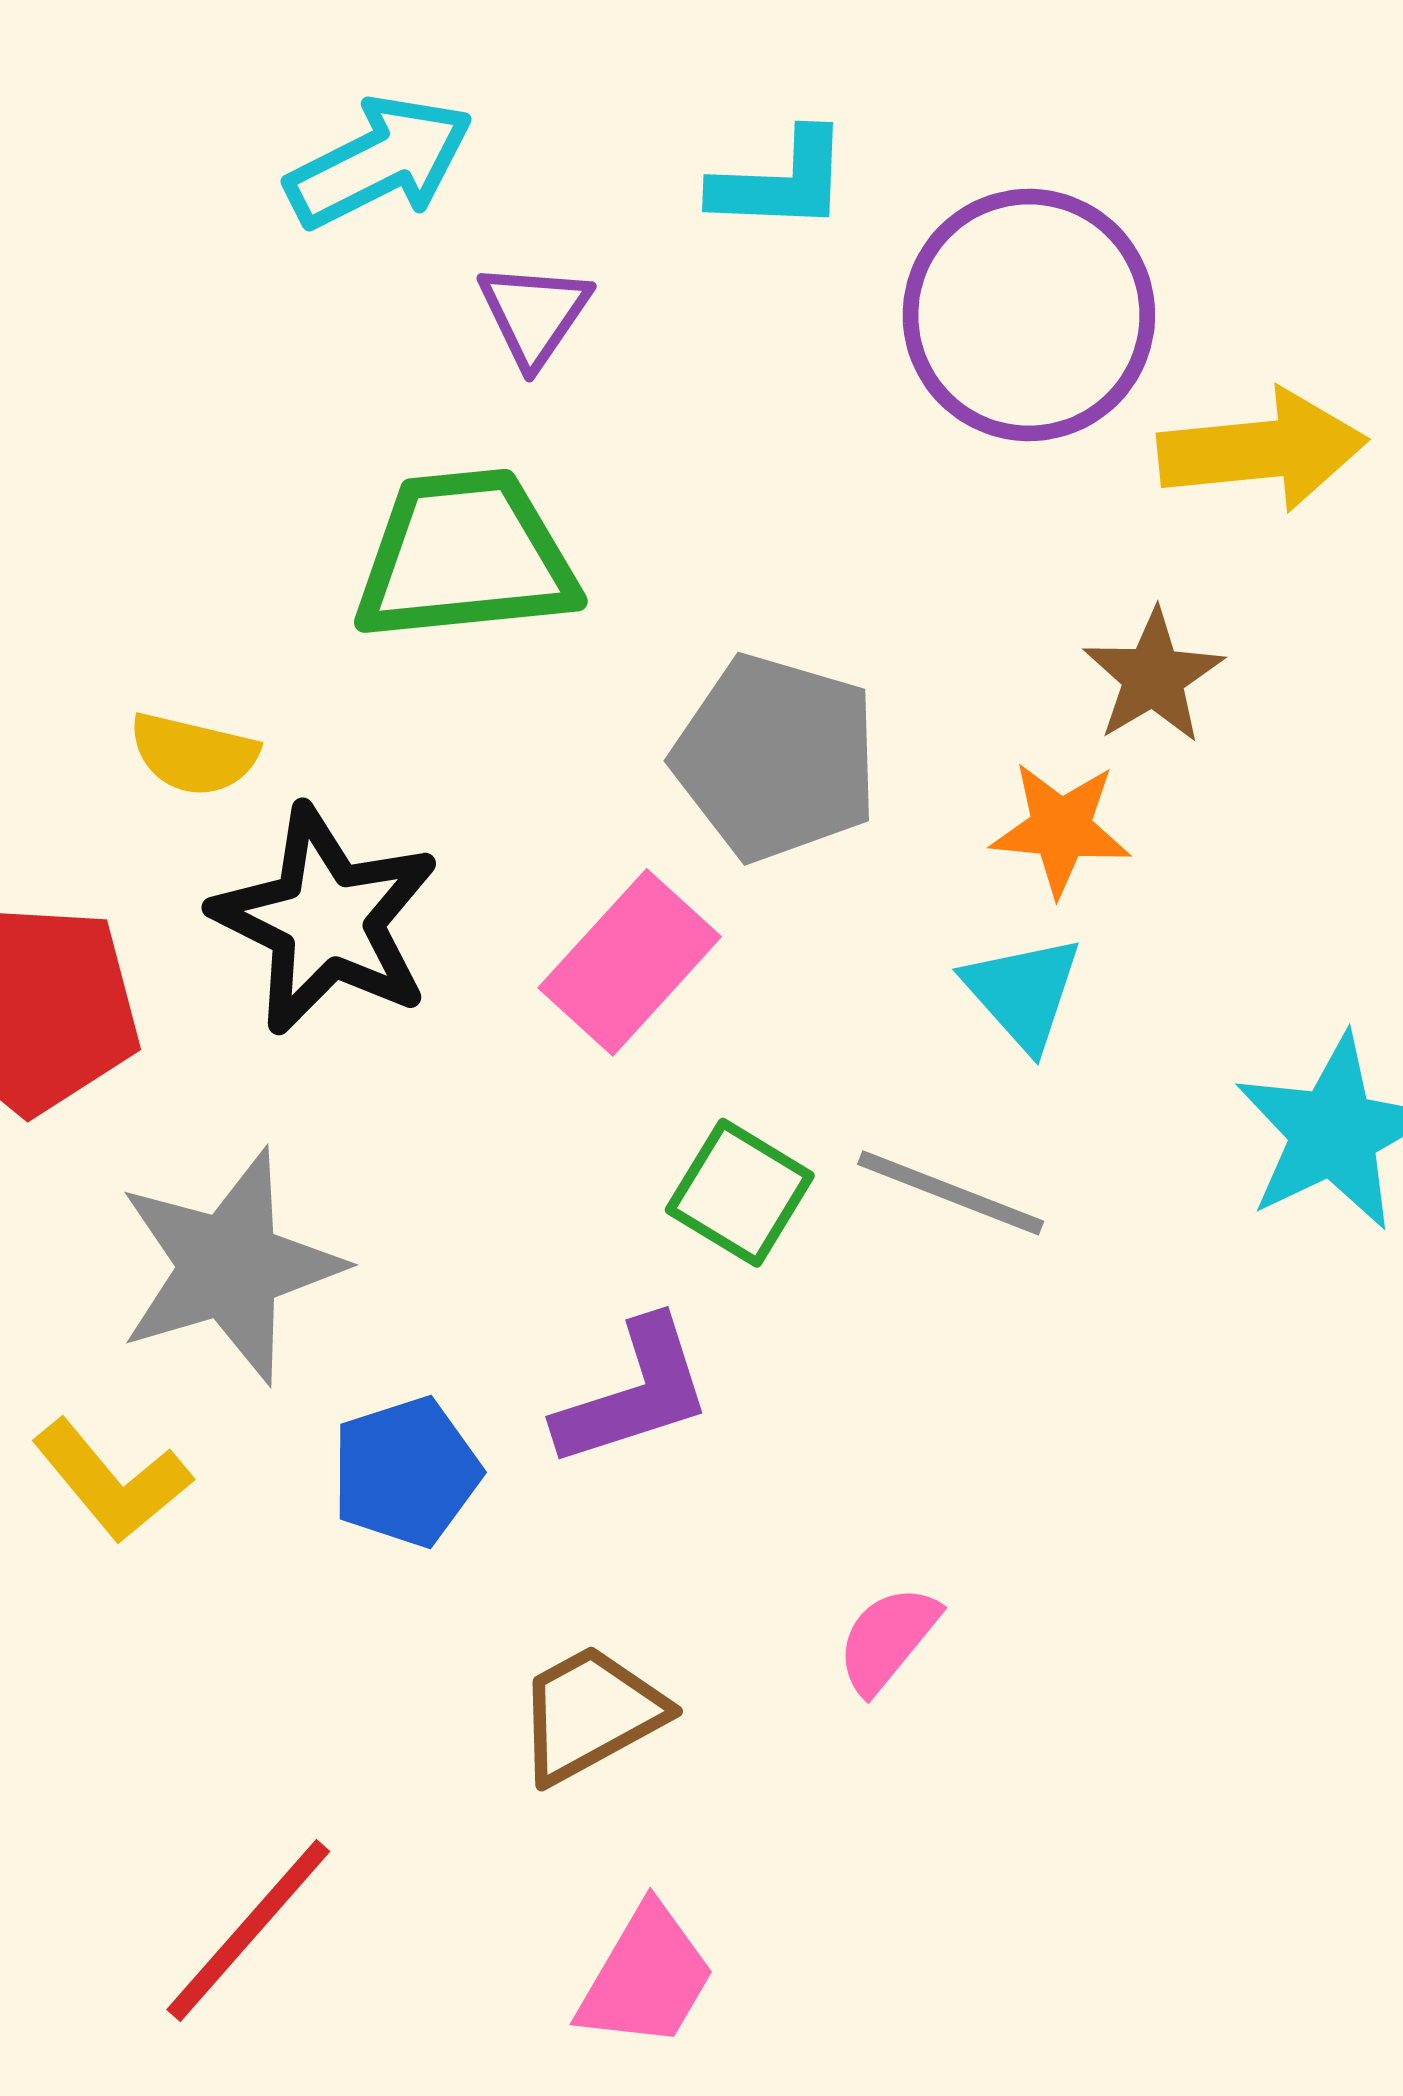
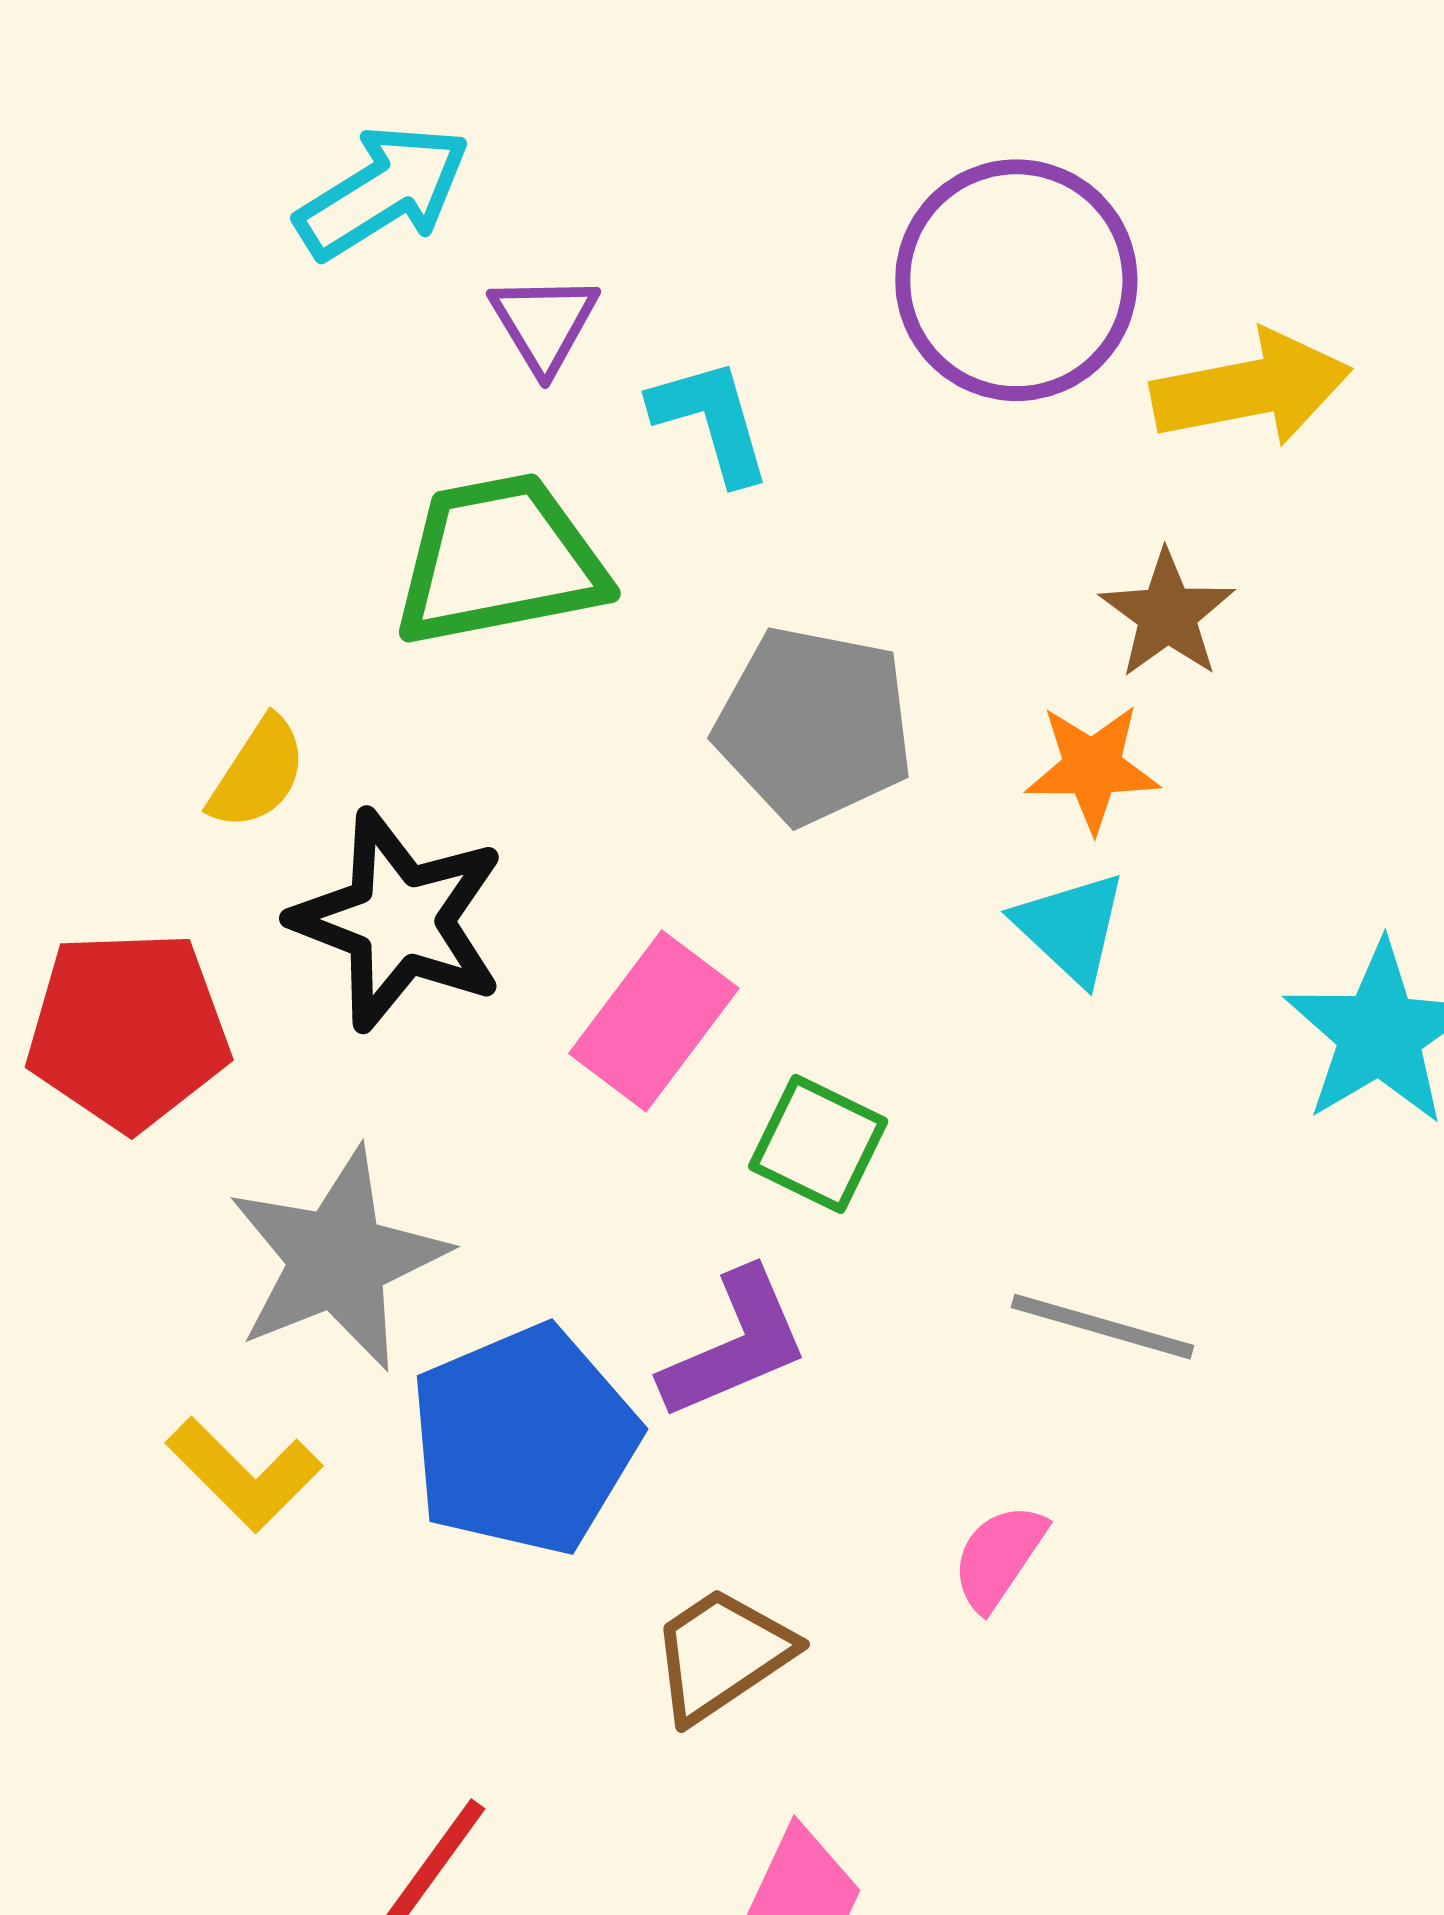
cyan L-shape: (781, 182) -> (711, 420), moved, turned -103
yellow semicircle: (194, 754) -> (258, 773), turned -65
pink rectangle: (630, 962) -> (654, 1021), moved
gray line: (951, 1193) -> (1102, 1327), moved
blue pentagon: (406, 1472) -> (524, 1440), size x1.6

